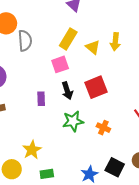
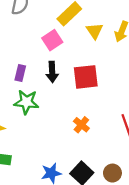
pink square: (60, 64) -> (52, 40), turned -30
green star: (73, 121) -> (26, 102), moved

